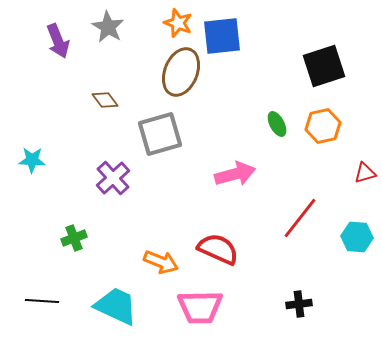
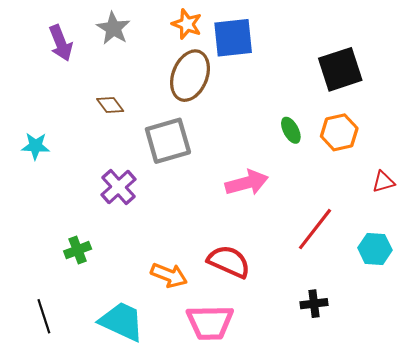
cyan star: (32, 160) -> (36, 146), moved
black line: (42, 301) -> (44, 316), turned 68
black cross: (299, 304) -> (314, 304), moved

